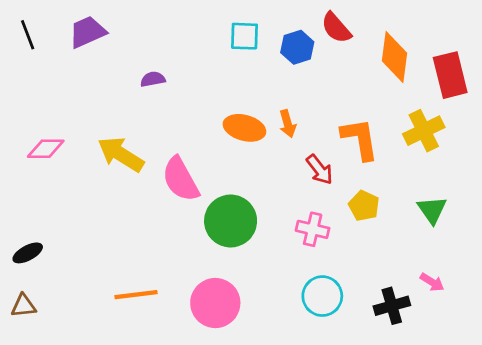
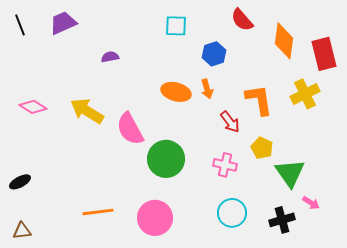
blue hexagon: (297, 47) -> (214, 54), moved
pink diamond: (46, 149) -> (33, 107), turned 32
green triangle: (432, 210) -> (290, 173), moved, size x1.4
brown triangle: (23, 306) -> (22, 231), moved

